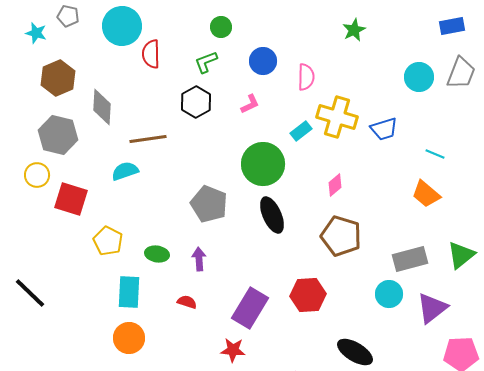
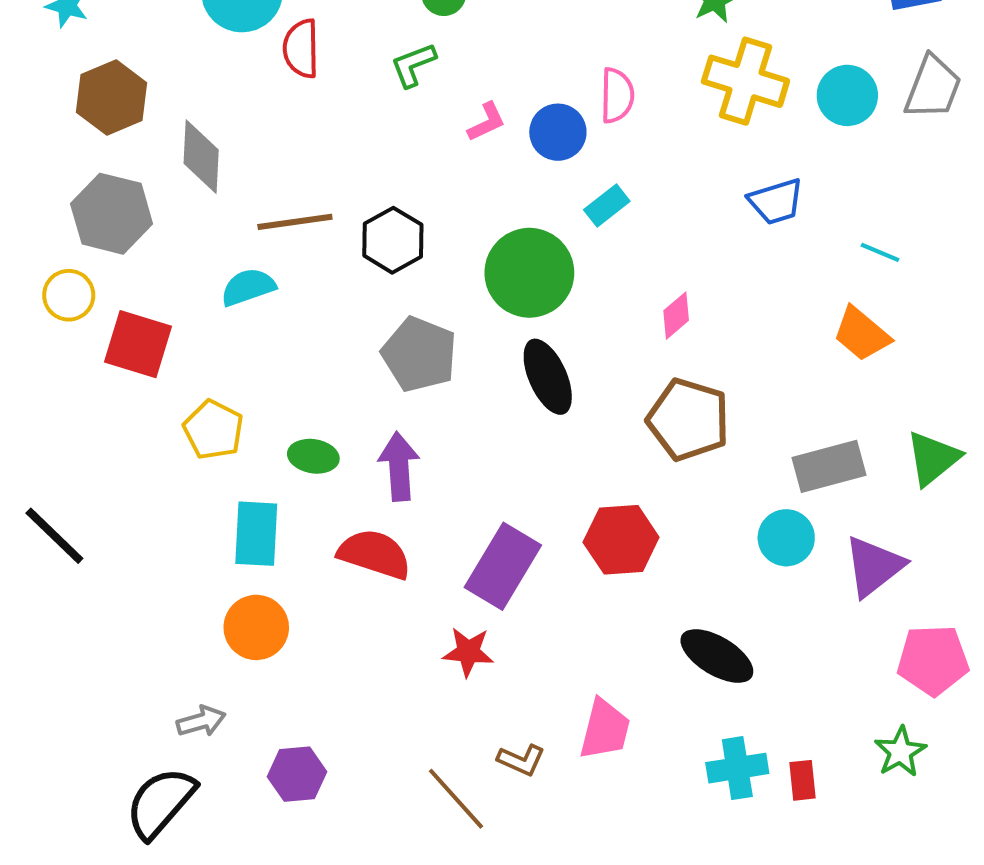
blue circle: (263, 61) -> (558, 132), moved
black hexagon: (196, 102) -> (393, 240), moved
pink L-shape: (250, 104) -> (487, 122), moved
yellow cross: (337, 117) -> (745, 81), moved
purple arrow: (199, 259) -> (399, 466), size x1.4
red semicircle: (187, 302) -> (374, 554), size x1.8

